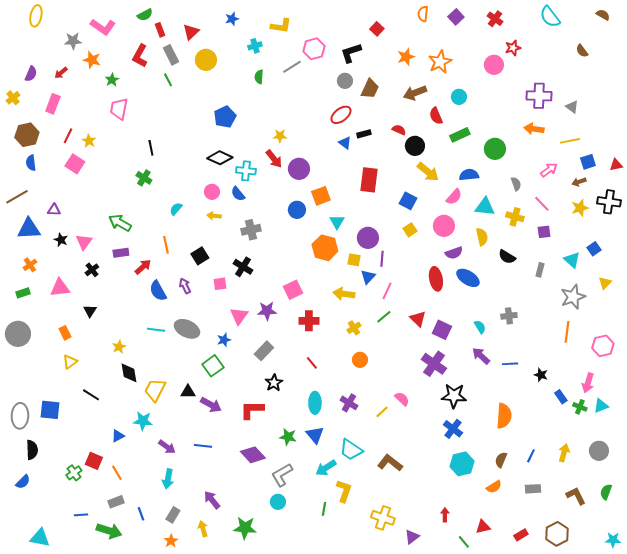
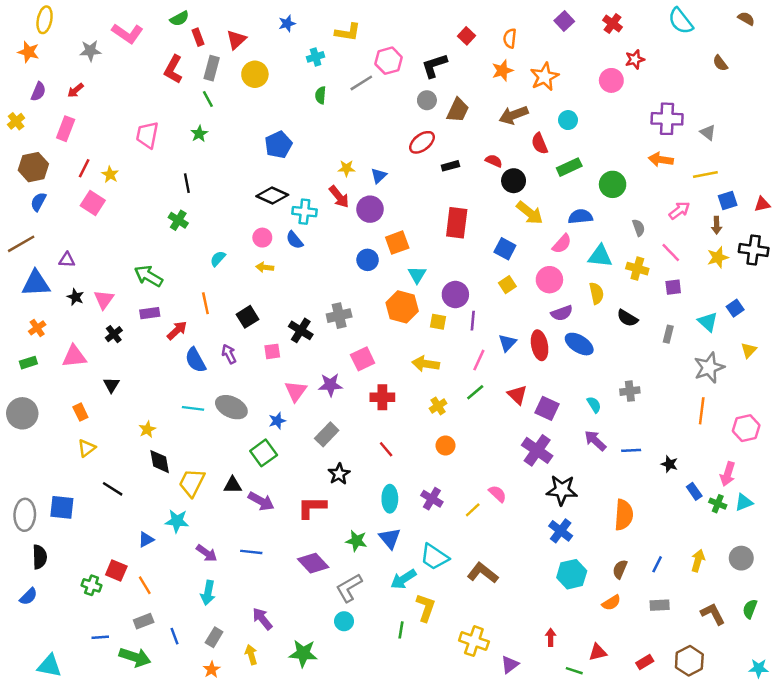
orange semicircle: (423, 14) -> (510, 38), moved
gray rectangle: (171, 55) -> (212, 68), turned 42
orange star: (92, 60) -> (28, 52), moved
green star: (112, 80) -> (199, 134), moved
blue triangle: (345, 143) -> (379, 176), moved, turned 40
blue semicircle: (31, 163) -> (38, 202), turned 35
brown arrow: (579, 182) -> (717, 225), turned -72
gray cross: (251, 230) -> (339, 316), moved
blue triangle: (368, 277) -> (507, 343), moved
green cross: (74, 473) -> (92, 585), turned -35
green line: (464, 542) -> (574, 671), turned -32

